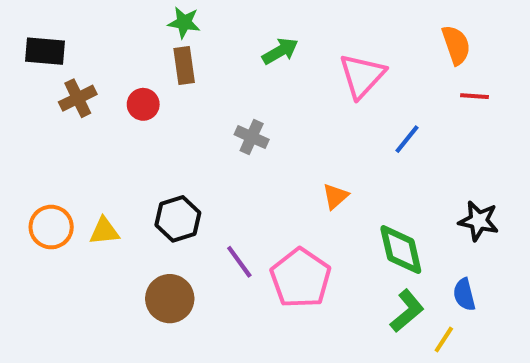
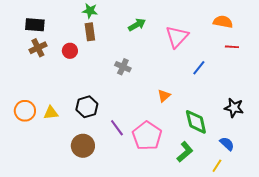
orange semicircle: (456, 45) -> (223, 22), turned -60
black rectangle: (45, 51) -> (35, 25), moved
blue semicircle: (464, 295) -> (227, 144), turned 147
green L-shape: (407, 311) -> (185, 152), moved

